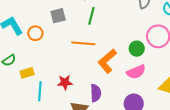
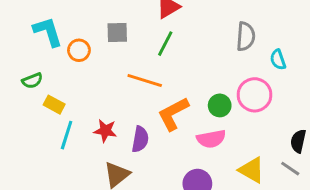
yellow rectangle: (27, 73) -> (54, 105), turned 32
purple semicircle: (96, 93) -> (140, 139), moved

